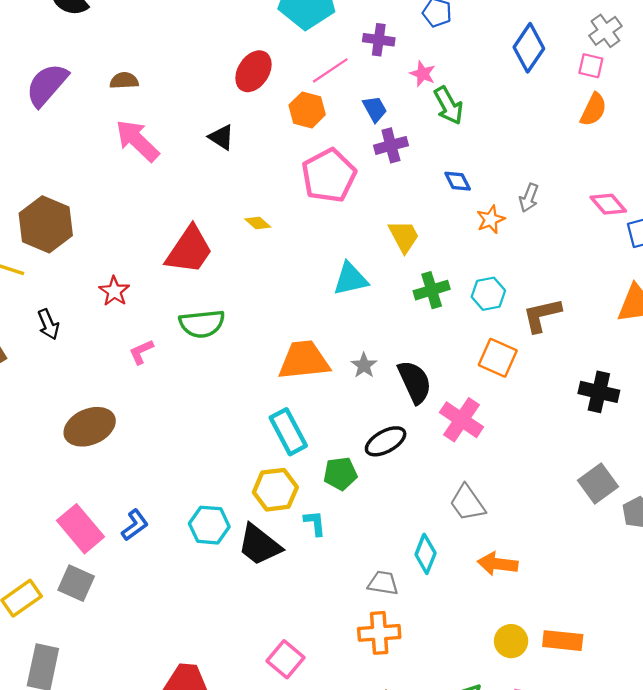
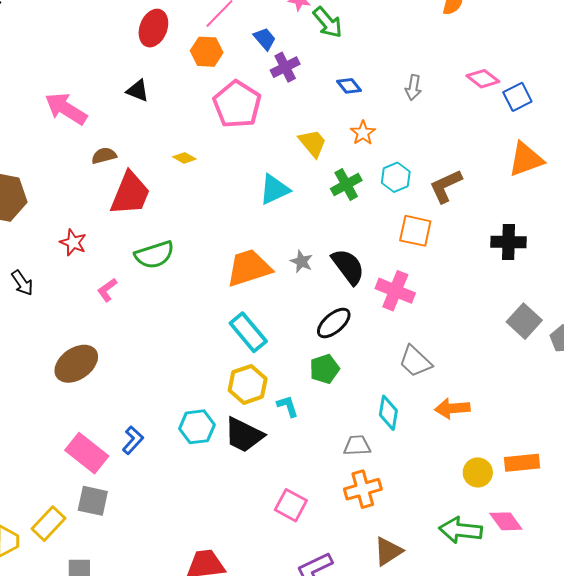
brown semicircle: (124, 81) -> (104, 156), moved
orange star: (491, 219) -> (363, 133), moved
green pentagon: (340, 474) -> (325, 369), moved
pink square: (286, 659) -> (291, 505), moved

